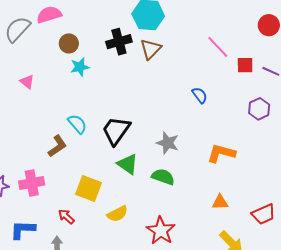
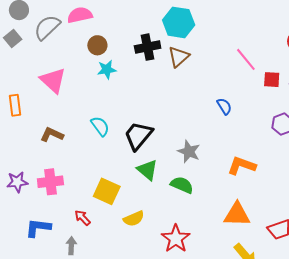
pink triangle: (27, 82) -> (53, 80), size x1.8
brown L-shape: (57, 146) -> (52, 135), moved, turned -125
orange triangle: (220, 202) -> (237, 214), size x1.6

